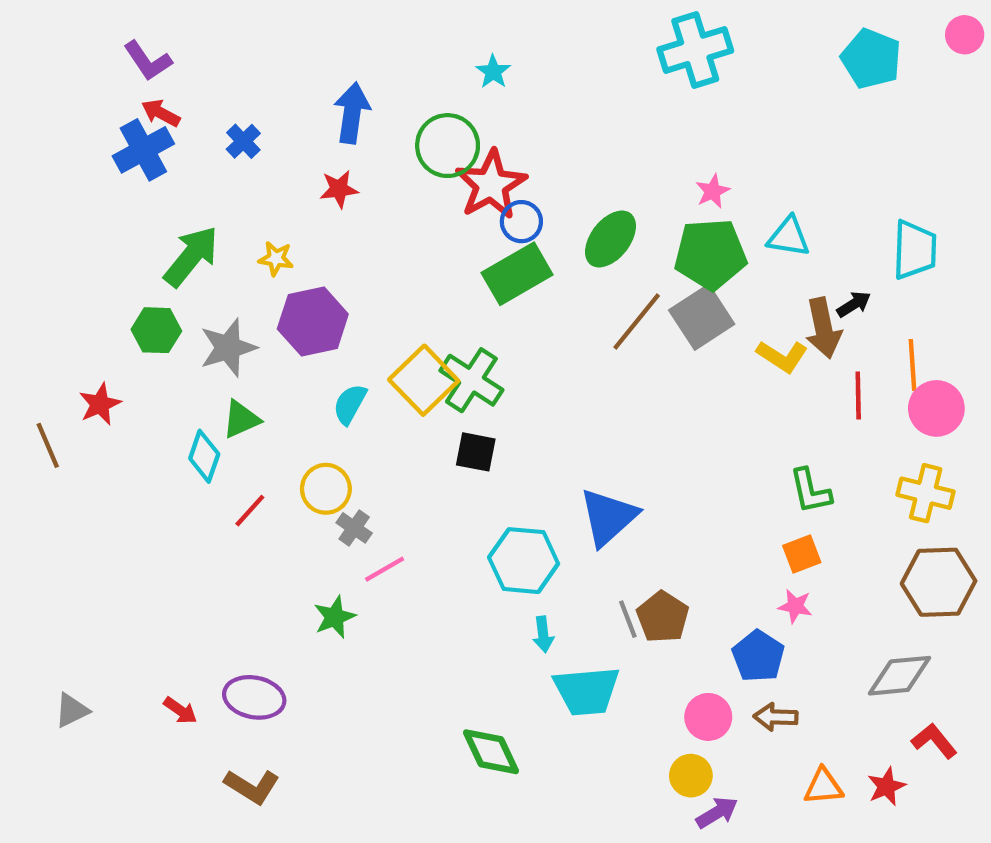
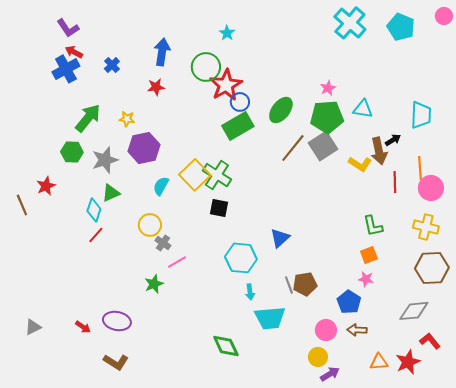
cyan cross: (695, 50) -> (350, 23), moved, turned -32
red line: (250, 511) -> (96, 235), moved
blue triangle: (608, 517) -> (280, 238), size x0.7
brown pentagon: (663, 617) -> (305, 284), turned 30
red star: (886, 786) -> (408, 362), size x1.4

